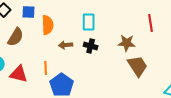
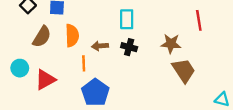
orange semicircle: (48, 25) -> (72, 36), moved
orange line: (46, 68) -> (84, 63), moved
red triangle: (19, 74) -> (45, 80), turned -42

